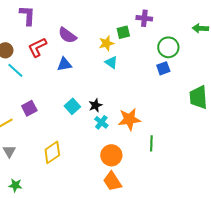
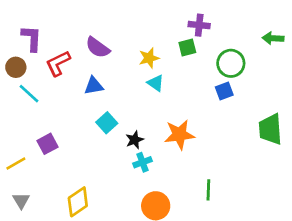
purple L-shape: (27, 15) -> (32, 38), moved
green square: (123, 32) -> (187, 47), moved
cyan square: (72, 106) -> (107, 123), moved
orange star: (129, 119) -> (179, 135), moved
cyan cross: (101, 122) -> (142, 162), turned 32

